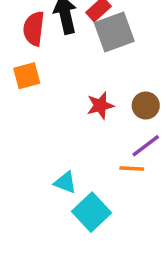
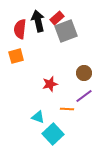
red star: (100, 105) -> (50, 84), moved
orange line: (132, 168) -> (67, 109), moved

